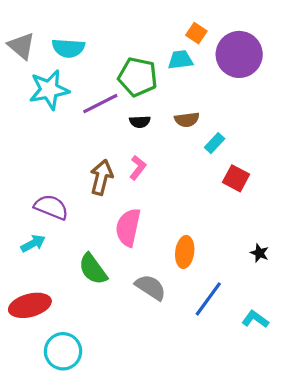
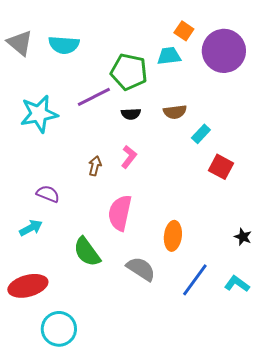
cyan star: (49, 90) -> (39, 114), moved
brown arrow: (101, 177) -> (95, 166), size x0.6
purple semicircle: (51, 207) -> (48, 194), size x0.7
cyan L-shape: (255, 319) -> (237, 284), moved

